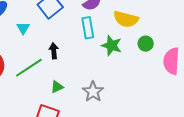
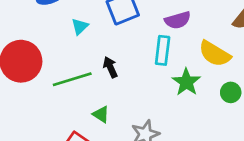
black arrow: (54, 51) -> (110, 67), turned -35
green triangle: (57, 87) -> (101, 114), turned 40

